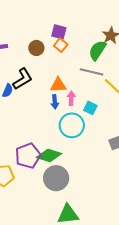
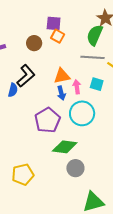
cyan square: (90, 108) -> (97, 84), moved
purple pentagon: (28, 156) -> (47, 120), moved
gray circle: (56, 178) -> (75, 168), size x0.7

